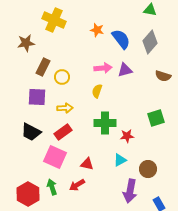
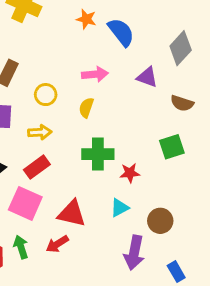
gray diamond: (150, 42) -> (181, 48), moved
purple triangle: (125, 70) -> (147, 77), moved, turned 35
brown semicircle: (163, 76) -> (182, 103), moved
yellow circle: (62, 77) -> (46, 95), moved
red triangle: (87, 164) -> (72, 214), size x1.5

